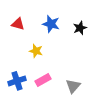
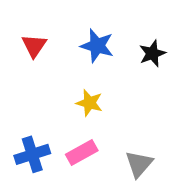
red triangle: (18, 24) -> (34, 46), turned 48
yellow star: (36, 51) -> (89, 103), moved

